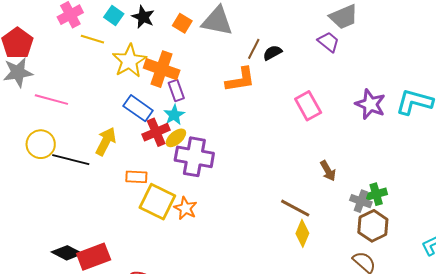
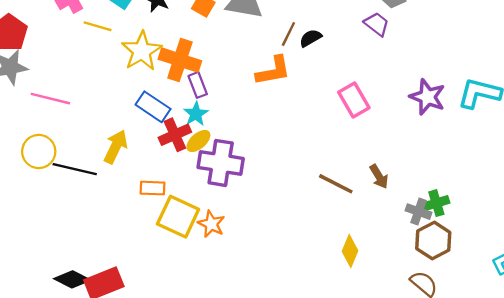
brown line: (295, 208) -> (336, 184), moved

